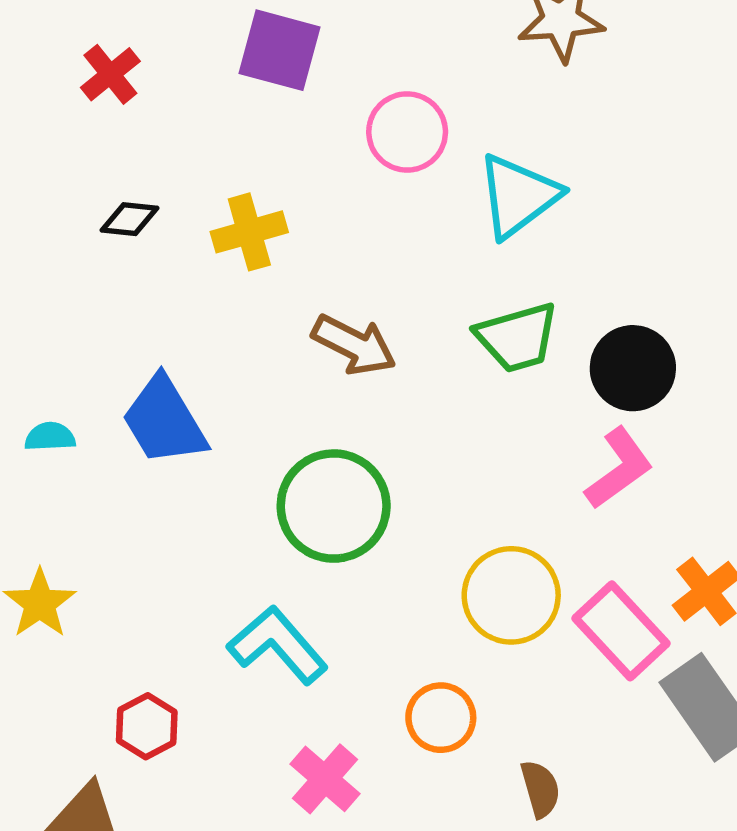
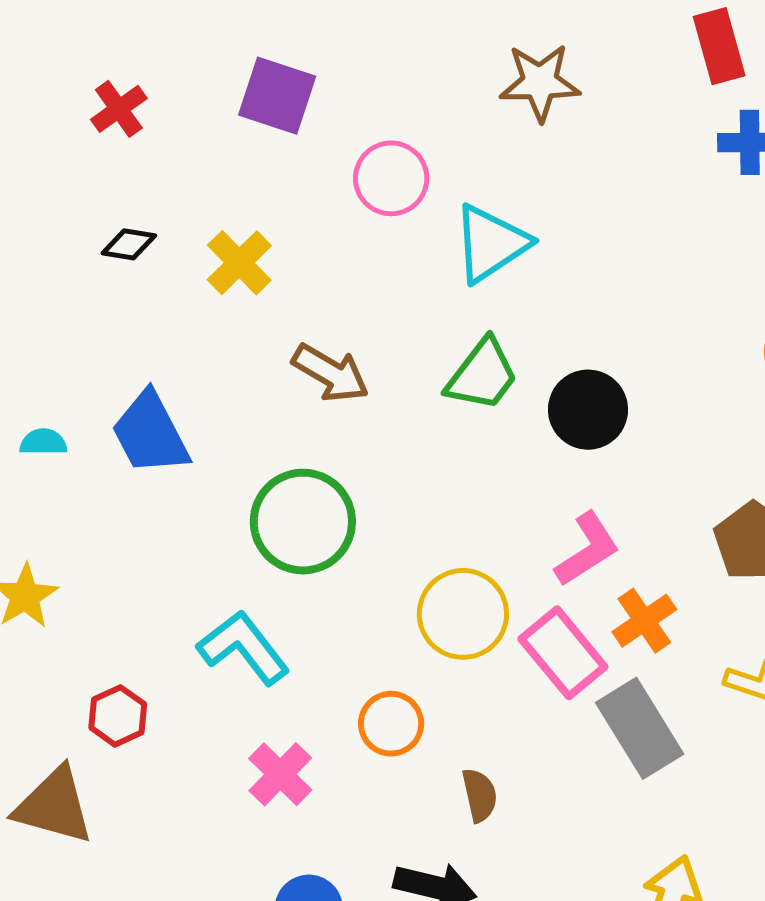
yellow cross: (249, 232) -> (239, 263), turned -32
green trapezoid: (517, 337) -> (482, 375), turned -40
pink L-shape: (619, 468) -> (587, 549), moved

